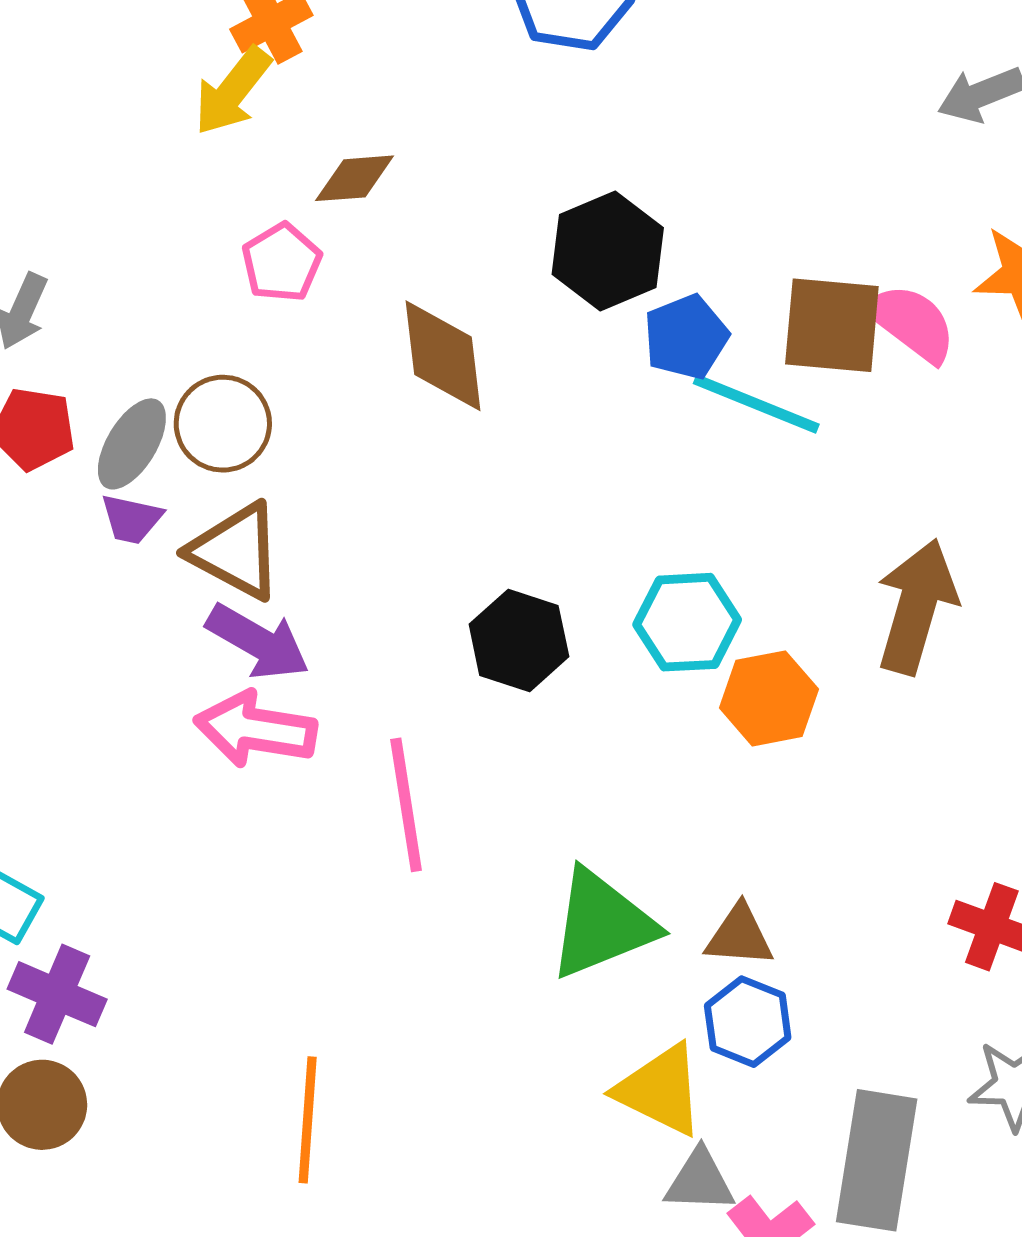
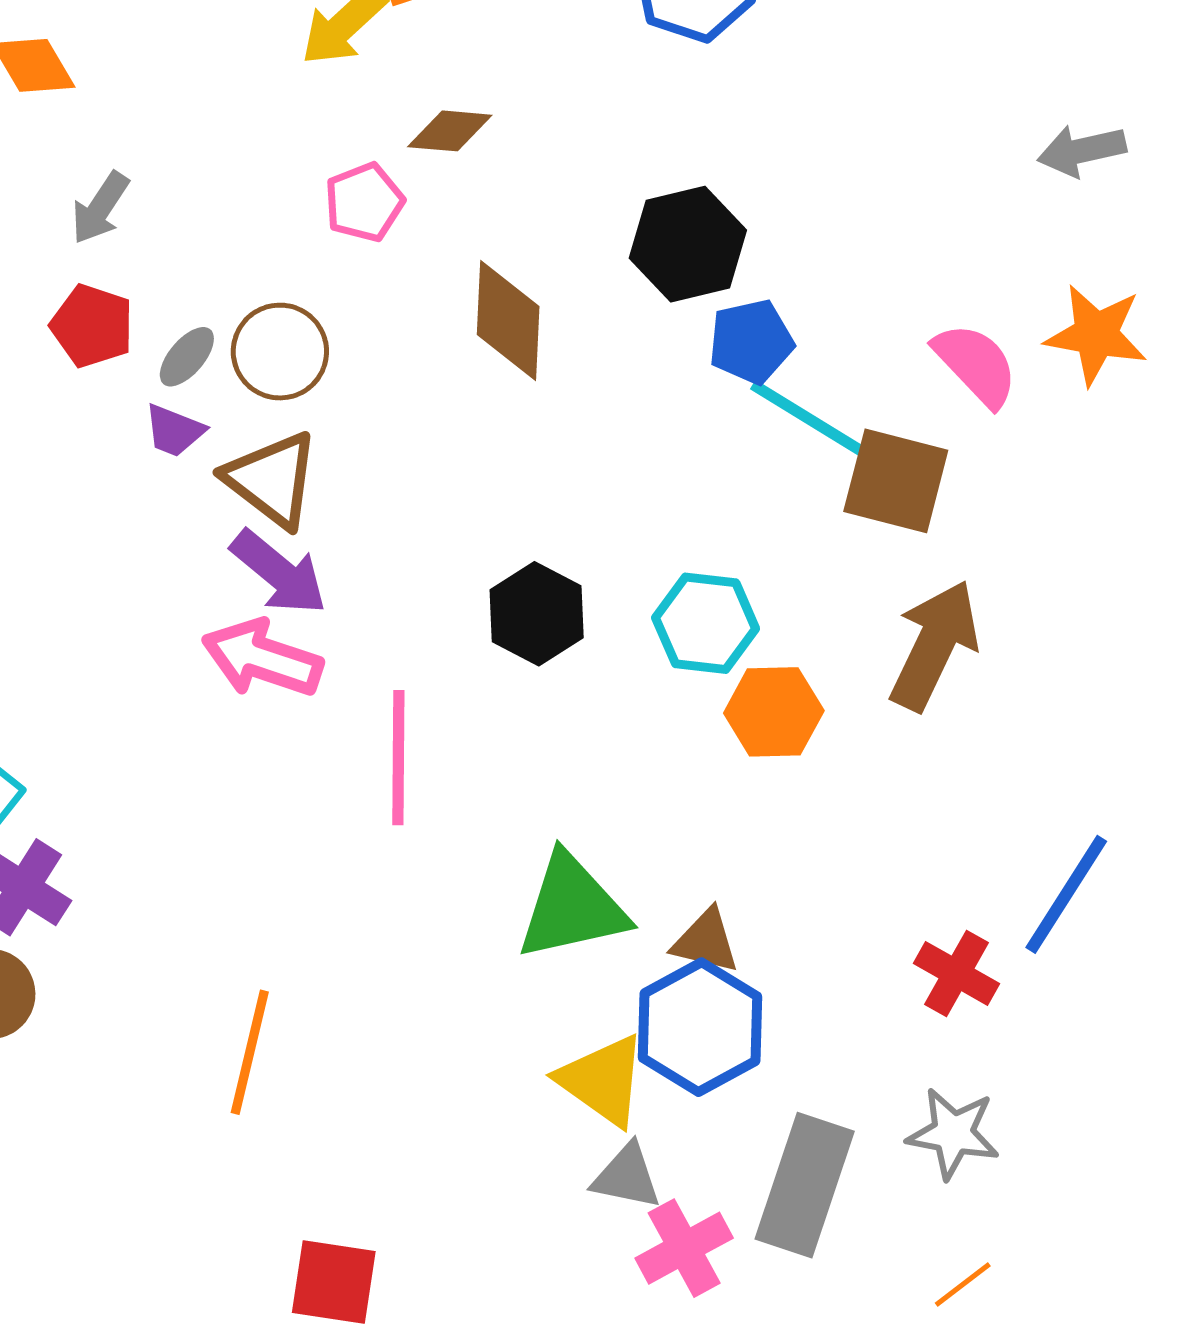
brown square: (832, 325) -> (896, 481), moved
gray ellipse: (132, 444) -> (187, 357), size x0.7
blue hexagon: (748, 1022) -> (700, 1027), size x1.5

